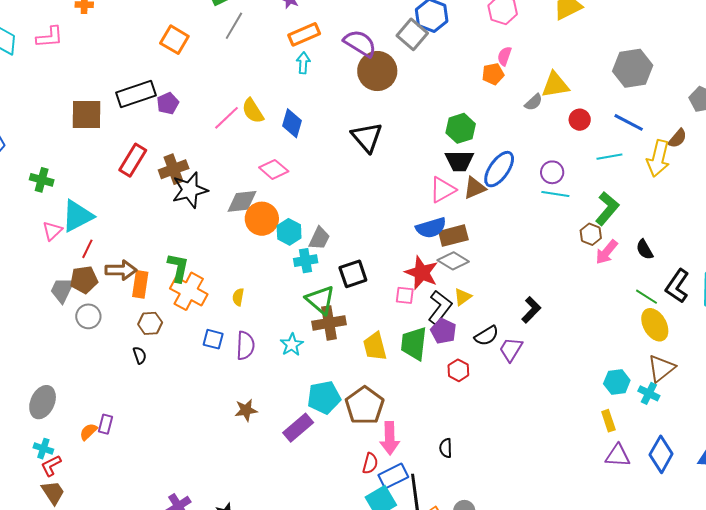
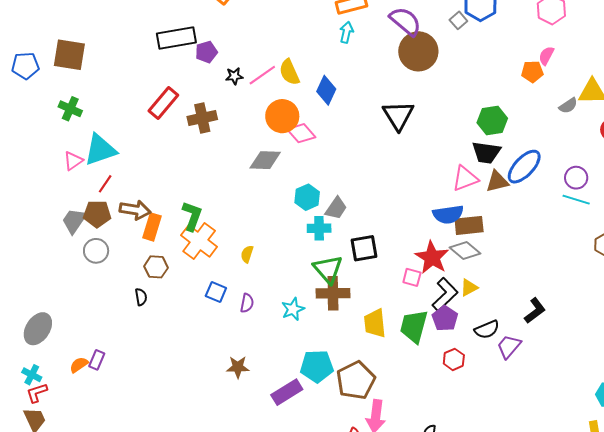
gray square: (412, 34) -> (458, 20), size x0.6
brown square: (86, 114) -> (69, 55), moved
black star: (190, 190) -> (234, 76), moved, size x0.5
orange circle: (262, 219) -> (282, 116), moved
purple semicircle: (245, 346) -> (247, 303), size x0.7

